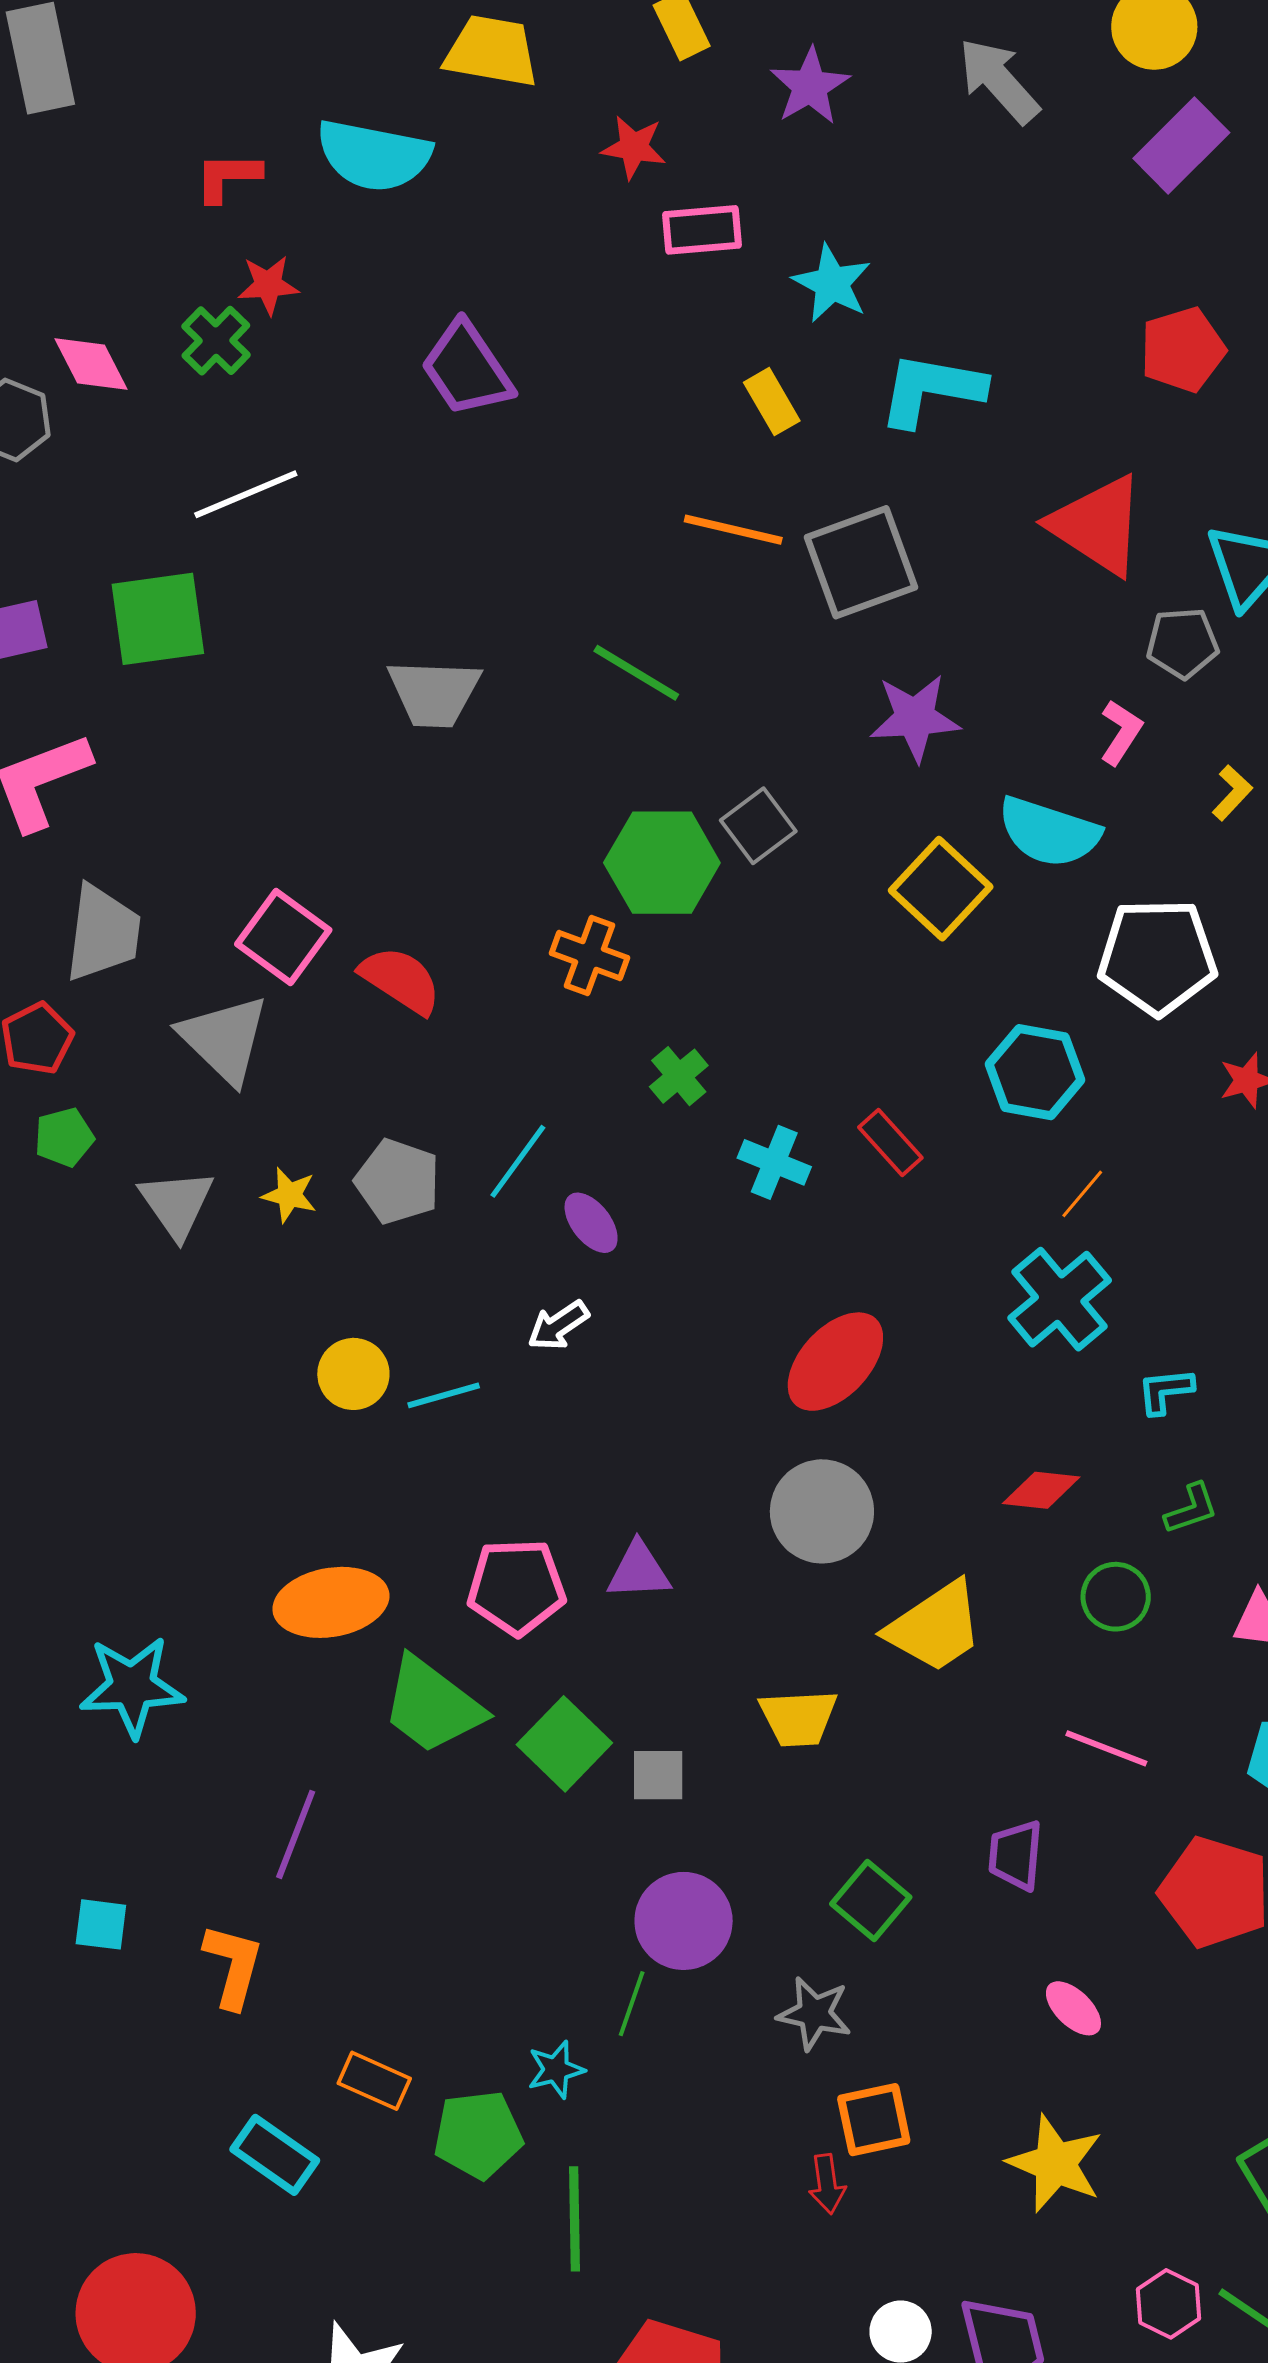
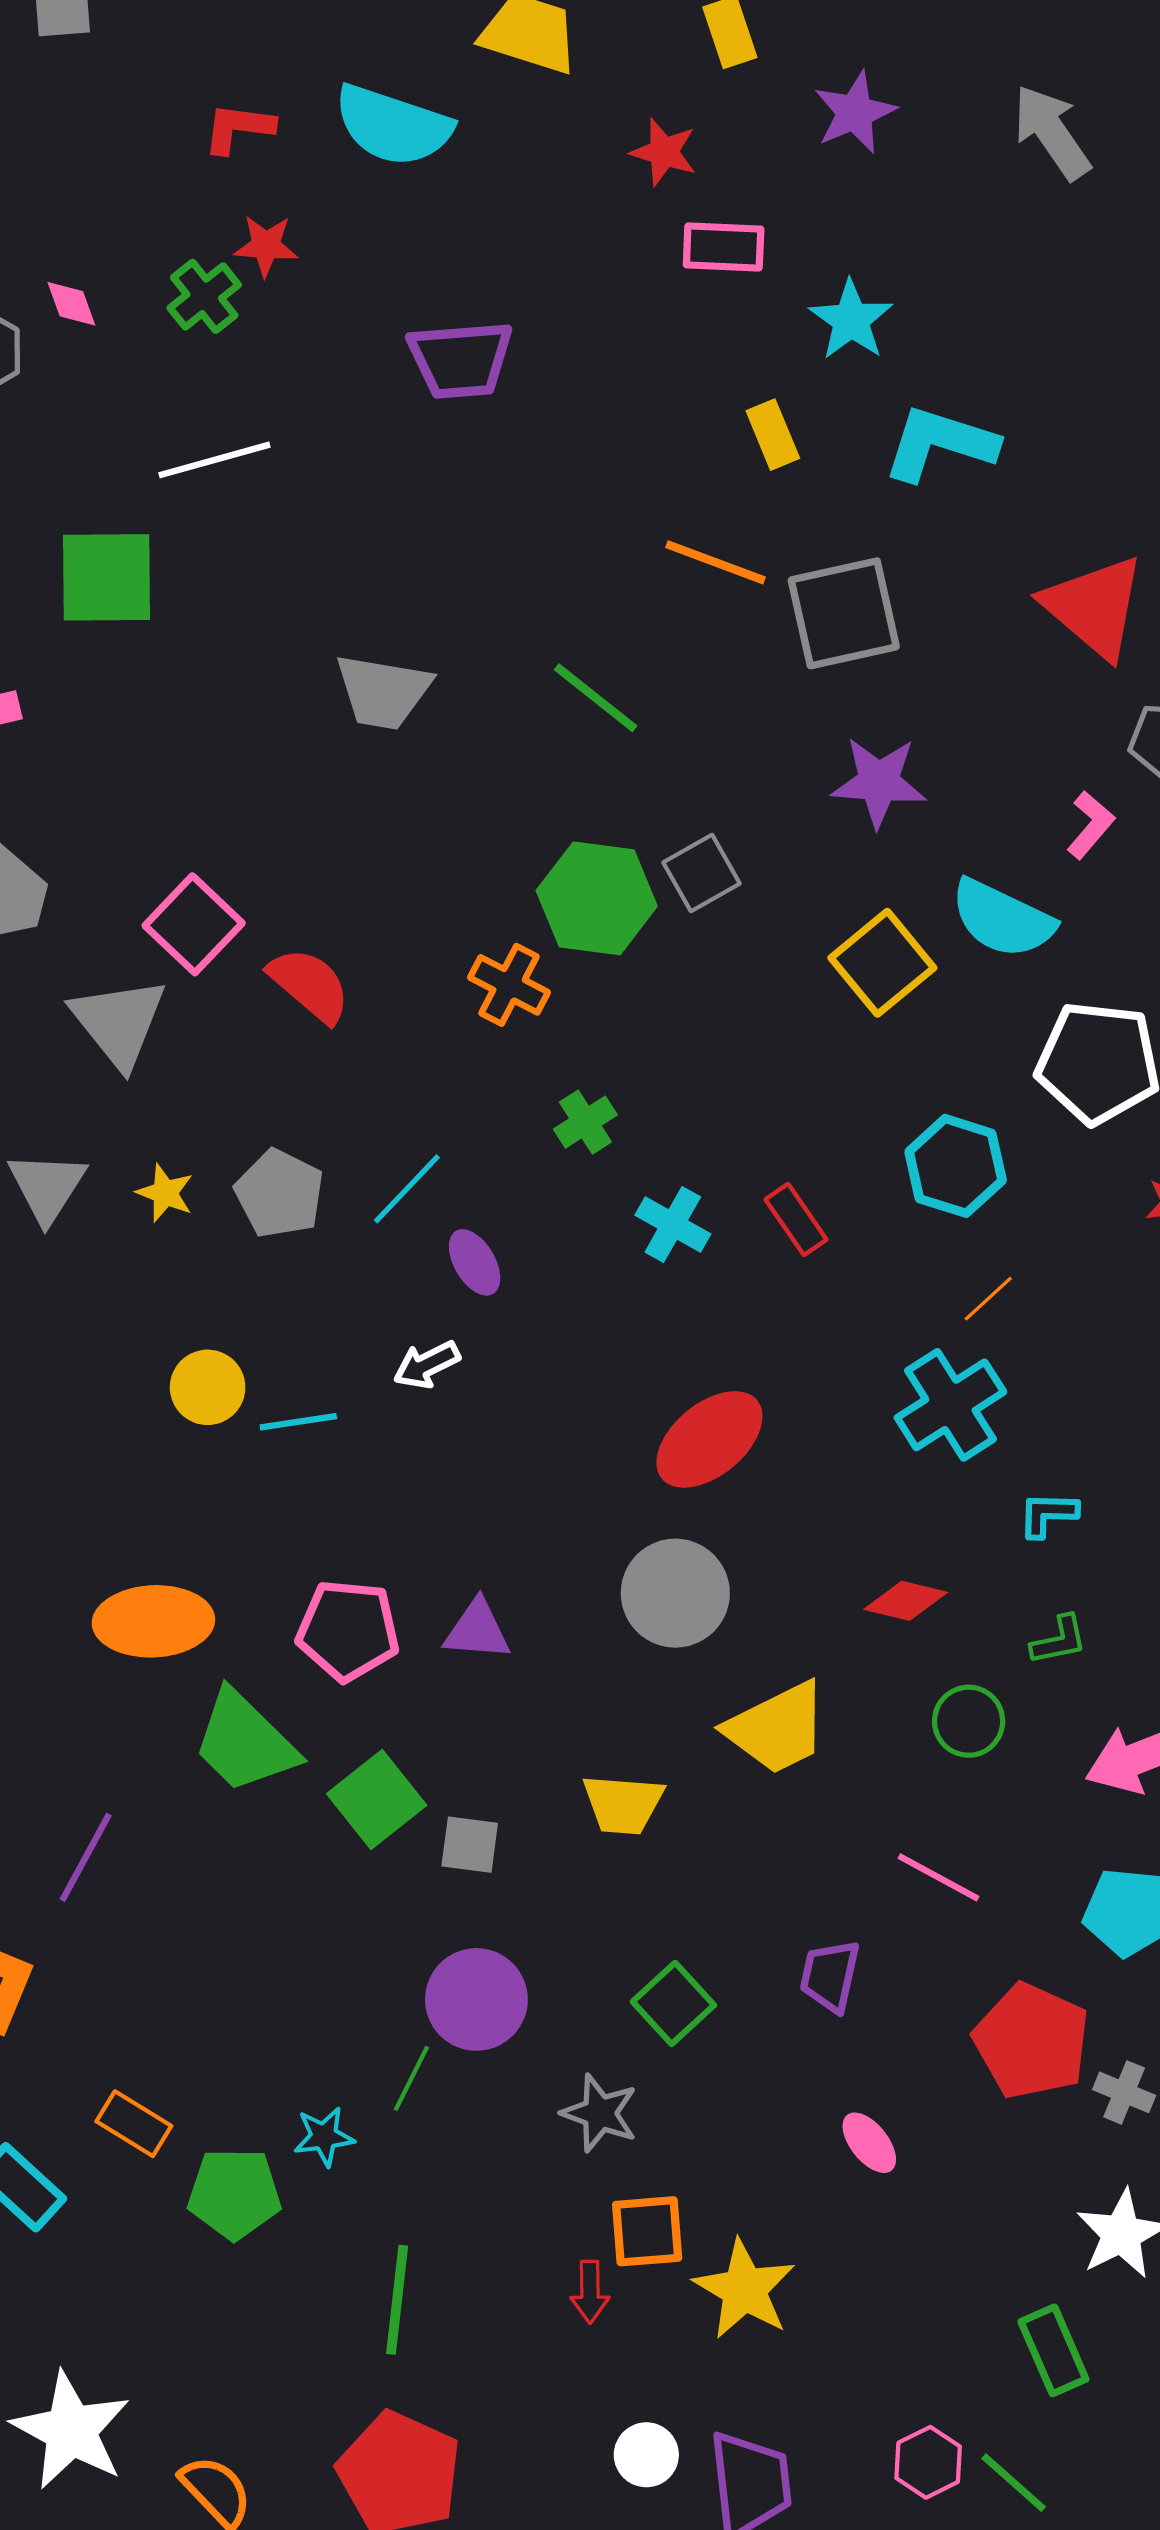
pink diamond: (91, 364) -> (71, 304), size x0.7
purple trapezoid: (467, 369) -> (461, 360), turned -68
yellow star: (1055, 2163) -> (744, 2289), moved
green line: (574, 2219) -> (397, 2300), moved

